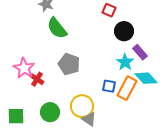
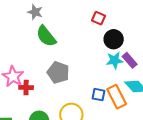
cyan star: (125, 62) -> (115, 60), moved, turned 30
red cross: (37, 79) -> (26, 88), turned -32
orange rectangle: (127, 88) -> (117, 97), turned -55

